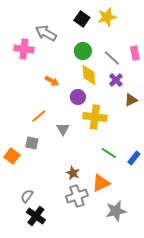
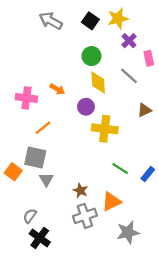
gray arrow: (46, 33) -> (51, 21), moved
pink cross: (24, 49) -> (26, 98), moved
gray line: (112, 58) -> (129, 76), moved
purple cross: (116, 80) -> (129, 41), moved
gray triangle: (63, 129) -> (46, 180), moved
gray square: (32, 143) -> (35, 157), size x1.5

